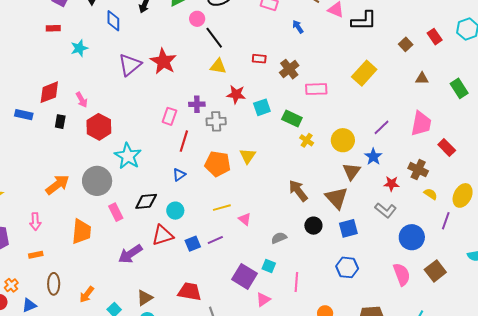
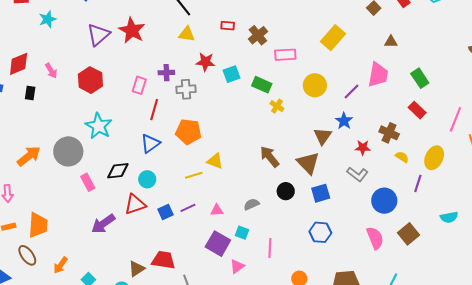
green rectangle: (459, 88) -> (420, 78), moved
pink trapezoid: (421, 124) -> (378, 75), moved
red hexagon: (99, 127) -> (90, 80), moved
yellow circle: (343, 140) -> (315, 85), moved
yellow triangle: (248, 156) -> (215, 161), moved, turned -42
blue triangle: (179, 175) -> (150, 143), size x1.5
pink triangle: (245, 219) -> (217, 210), moved, turned -40
orange trapezoid: (81, 232) -> (38, 225), moved
brown ellipse: (54, 284) -> (27, 255), turned -35
brown triangle: (145, 298) -> (137, 269), moved

